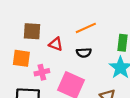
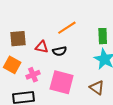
black semicircle: (84, 53) -> (60, 51), moved
orange square: (21, 58) -> (12, 65), turned 30

